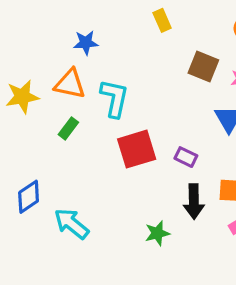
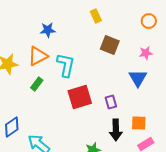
brown square: (203, 66) -> (110, 45), moved
orange triangle: (70, 84) -> (38, 56), turned -40
purple rectangle: (186, 157) -> (111, 102), turned 48

